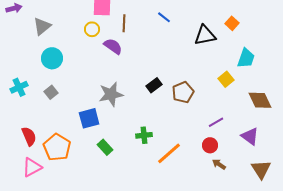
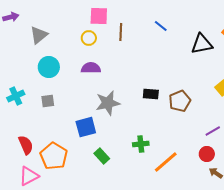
purple semicircle: (113, 46) -> (91, 68), moved, turned -36
black rectangle: (154, 85) -> (151, 94), turned 42
gray square: (51, 92) -> (48, 101), turned 32

